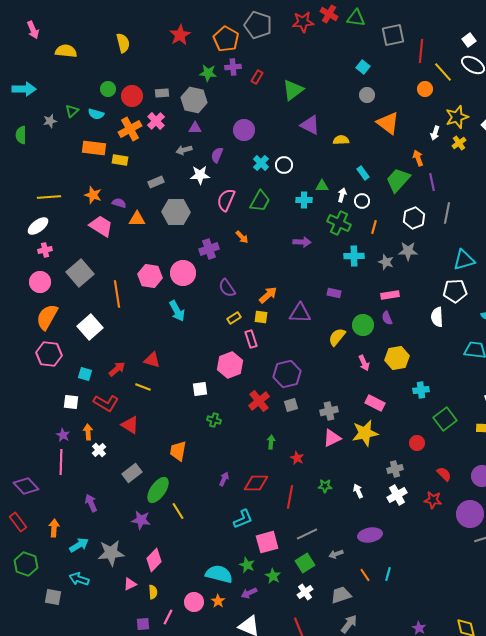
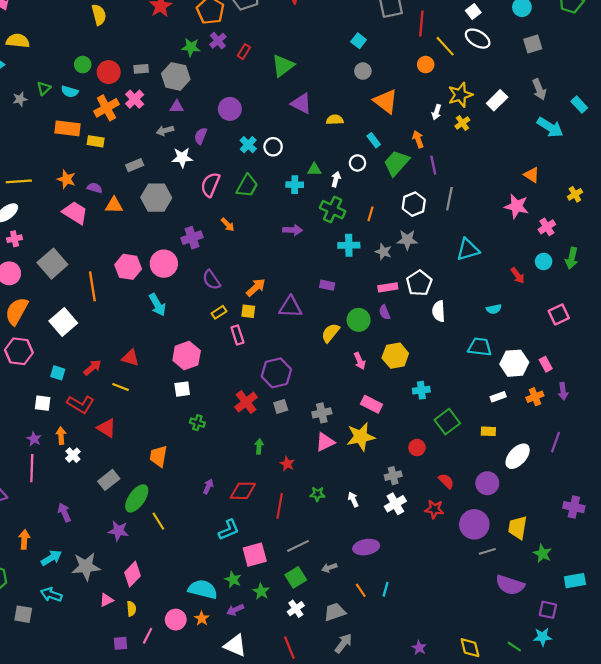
yellow semicircle: (66, 51) -> (18, 41), moved
purple cross: (233, 67) -> (218, 41), turned -35
cyan rectangle: (363, 173) -> (374, 140), moved
white circle: (362, 201) -> (357, 163), moved
white pentagon: (455, 291) -> (419, 283), moved, turned -30
pink hexagon: (230, 365) -> (187, 356), moved

